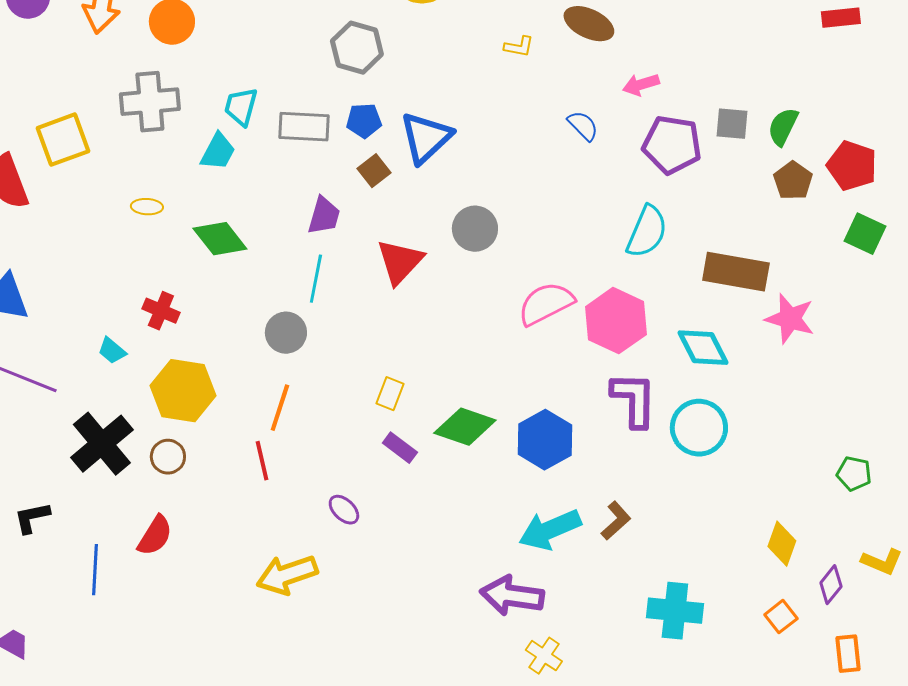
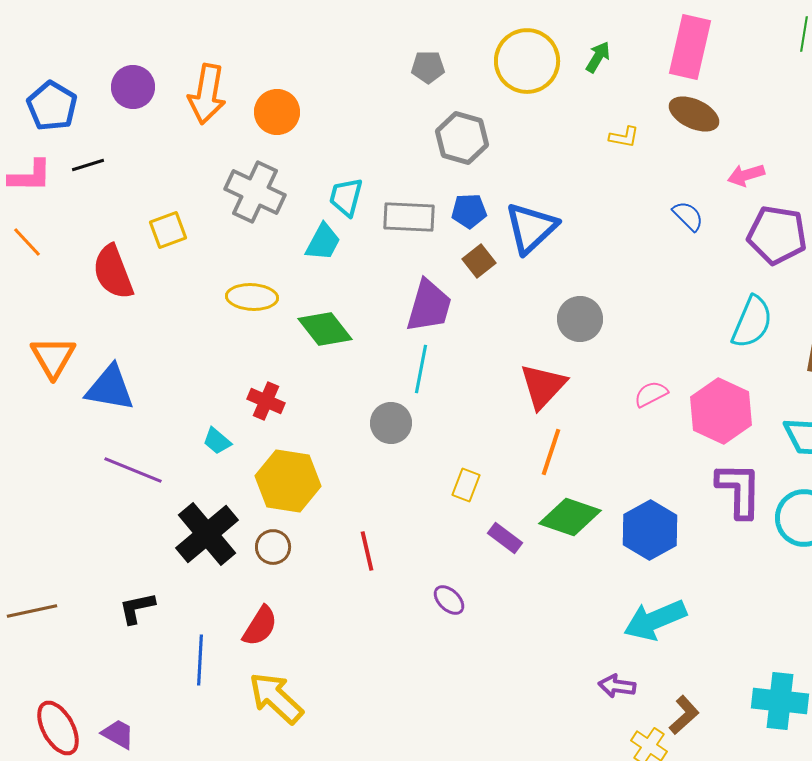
gray cross: (150, 102) -> (255, 192), turned 30
yellow square: (63, 140) -> (168, 230), size x0.7
yellow ellipse: (147, 207) -> (252, 297), size x1.6
purple trapezoid: (324, 216) -> (429, 306), size x1.4
red triangle: (400, 262) -> (543, 386), moved
pink semicircle: (546, 304) -> (651, 394), size x0.6
yellow rectangle: (390, 394) -> (466, 485), moved
orange line: (280, 408) -> (551, 452), moved
brown L-shape: (616, 521) -> (684, 715), moved
yellow arrow: (287, 575) -> (276, 698), moved, turned 62
purple arrow: (512, 596) -> (617, 686), size x0.6

